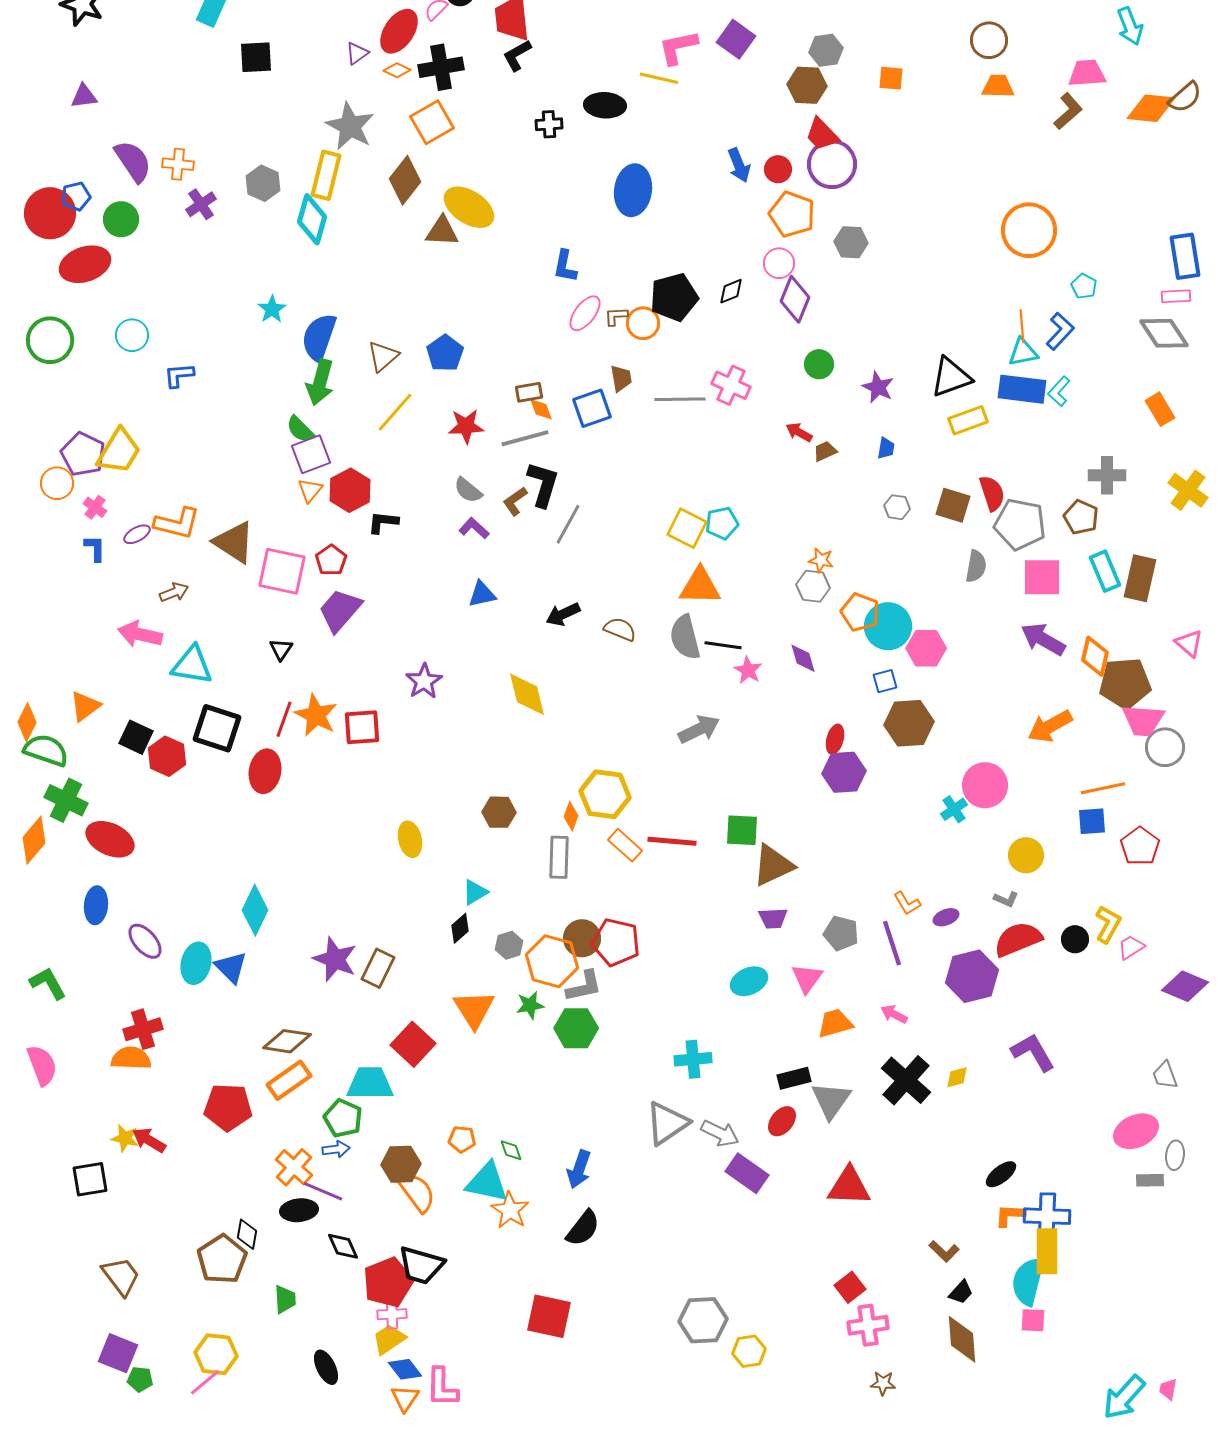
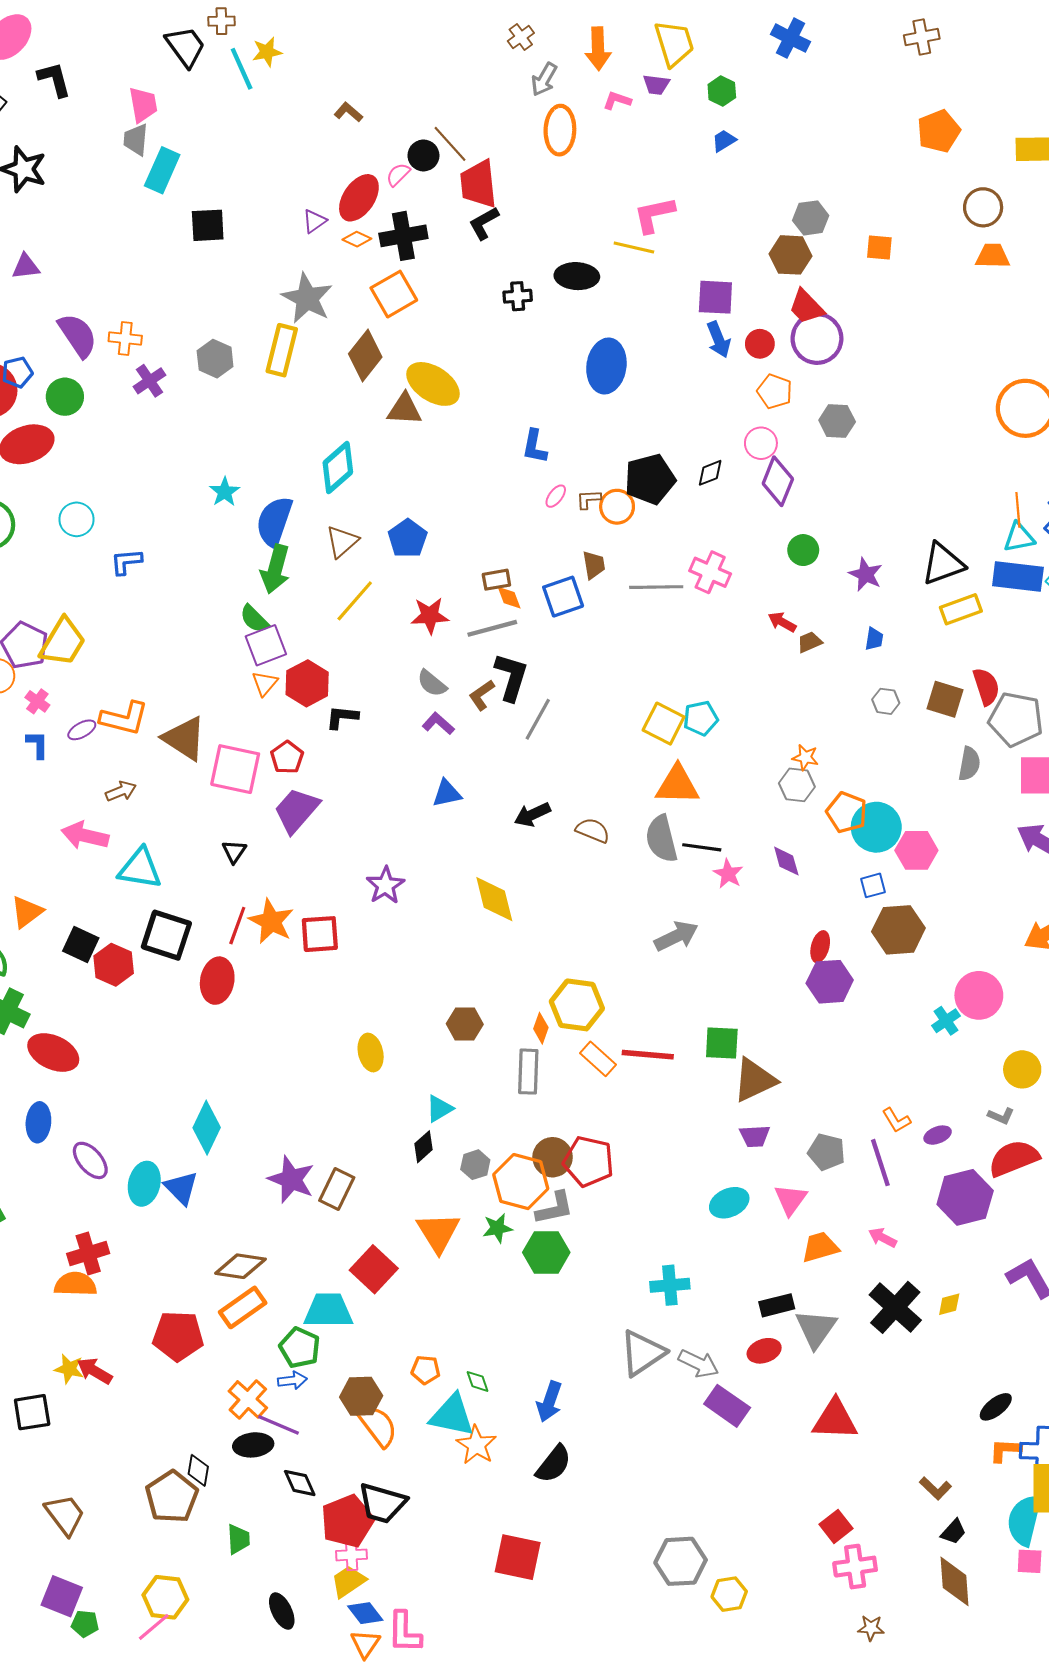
purple square: (736, 39) -> (715, 297), moved, turned -33
orange pentagon: (792, 214) -> (775, 391), size x0.7
cyan diamond: (312, 219) -> (338, 468), moved, turned 33
pink ellipse: (585, 313) -> (556, 496), size x0.6
red ellipse: (782, 1121) -> (764, 1351), turned 32

